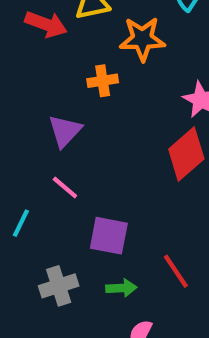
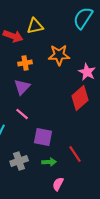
orange star: (142, 39) -> (59, 55), moved
orange cross: (103, 81) -> (25, 63), moved

